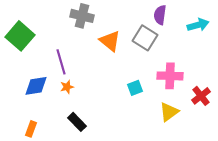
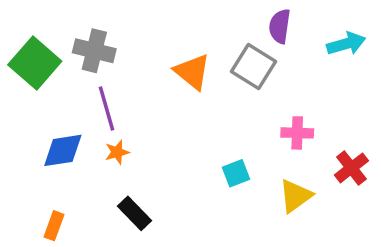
gray cross: (82, 16) -> (94, 51), moved
pink cross: (170, 76) -> (297, 133), size x0.7
cyan square: (135, 88) -> (236, 173), moved

